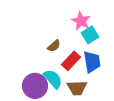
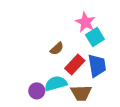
cyan semicircle: (53, 79) -> (56, 83), turned -65
purple circle: (35, 86) -> (37, 91), size x0.6

